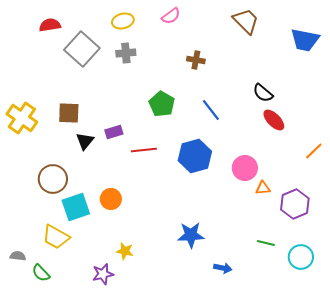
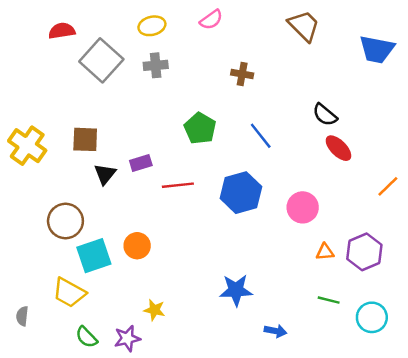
orange triangle: (263, 188) -> (325, 252), moved
gray semicircle: (18, 256) -> (22, 316), turned -91
green semicircle: (41, 273) -> (86, 337), moved

